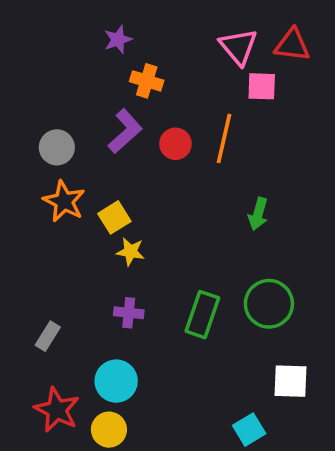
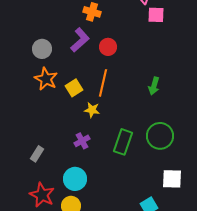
orange line: (224, 138) -> (103, 83), moved
yellow star: (131, 252) -> (92, 110), moved
purple cross: (129, 313) -> (82, 141), turned -35

